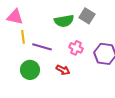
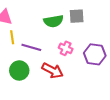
gray square: (87, 16) -> (77, 16), turned -35
red arrow: (63, 70) -> (52, 70), size x1.5

